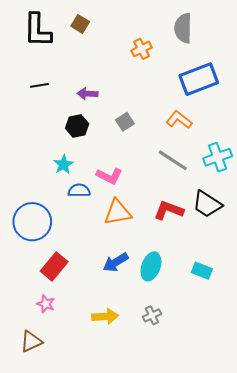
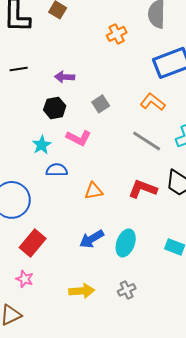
pink L-shape: (109, 176) -> (79, 138), moved
orange triangle: (118, 212) -> (94, 191), size x0.7

